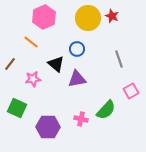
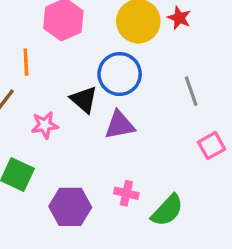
orange line: (31, 42) -> (26, 62), moved, turned 49
blue circle: (77, 49) -> (120, 74), size x1.6
green semicircle: (106, 110) -> (167, 210), moved

